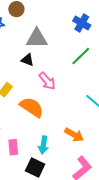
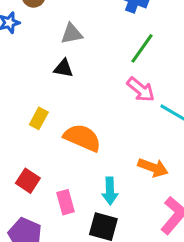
gray triangle: (37, 38) -> (72, 34), size x0.7
pink arrow: (47, 81) -> (141, 90), moved

